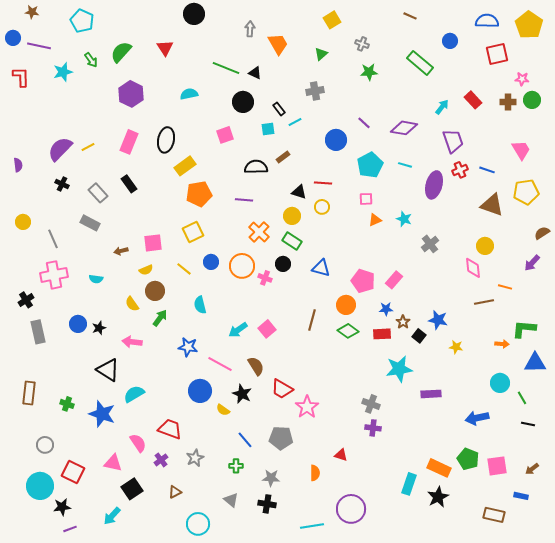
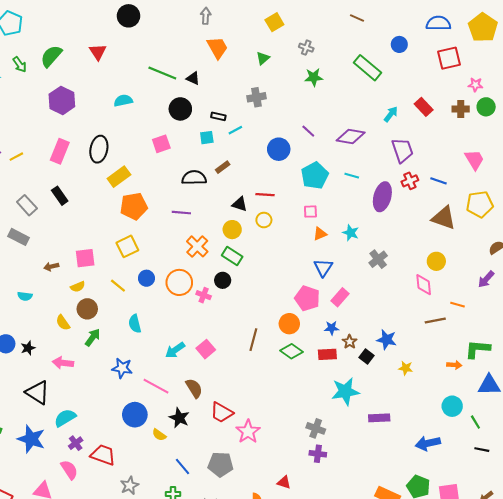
gray arrow: (250, 29) -> (206, 16), moved
black rectangle: (279, 109) -> (218, 116), turned -40
blue triangle: (321, 268) -> (323, 268), moved, turned 48
purple cross: (161, 460) -> (76, 443), moved

